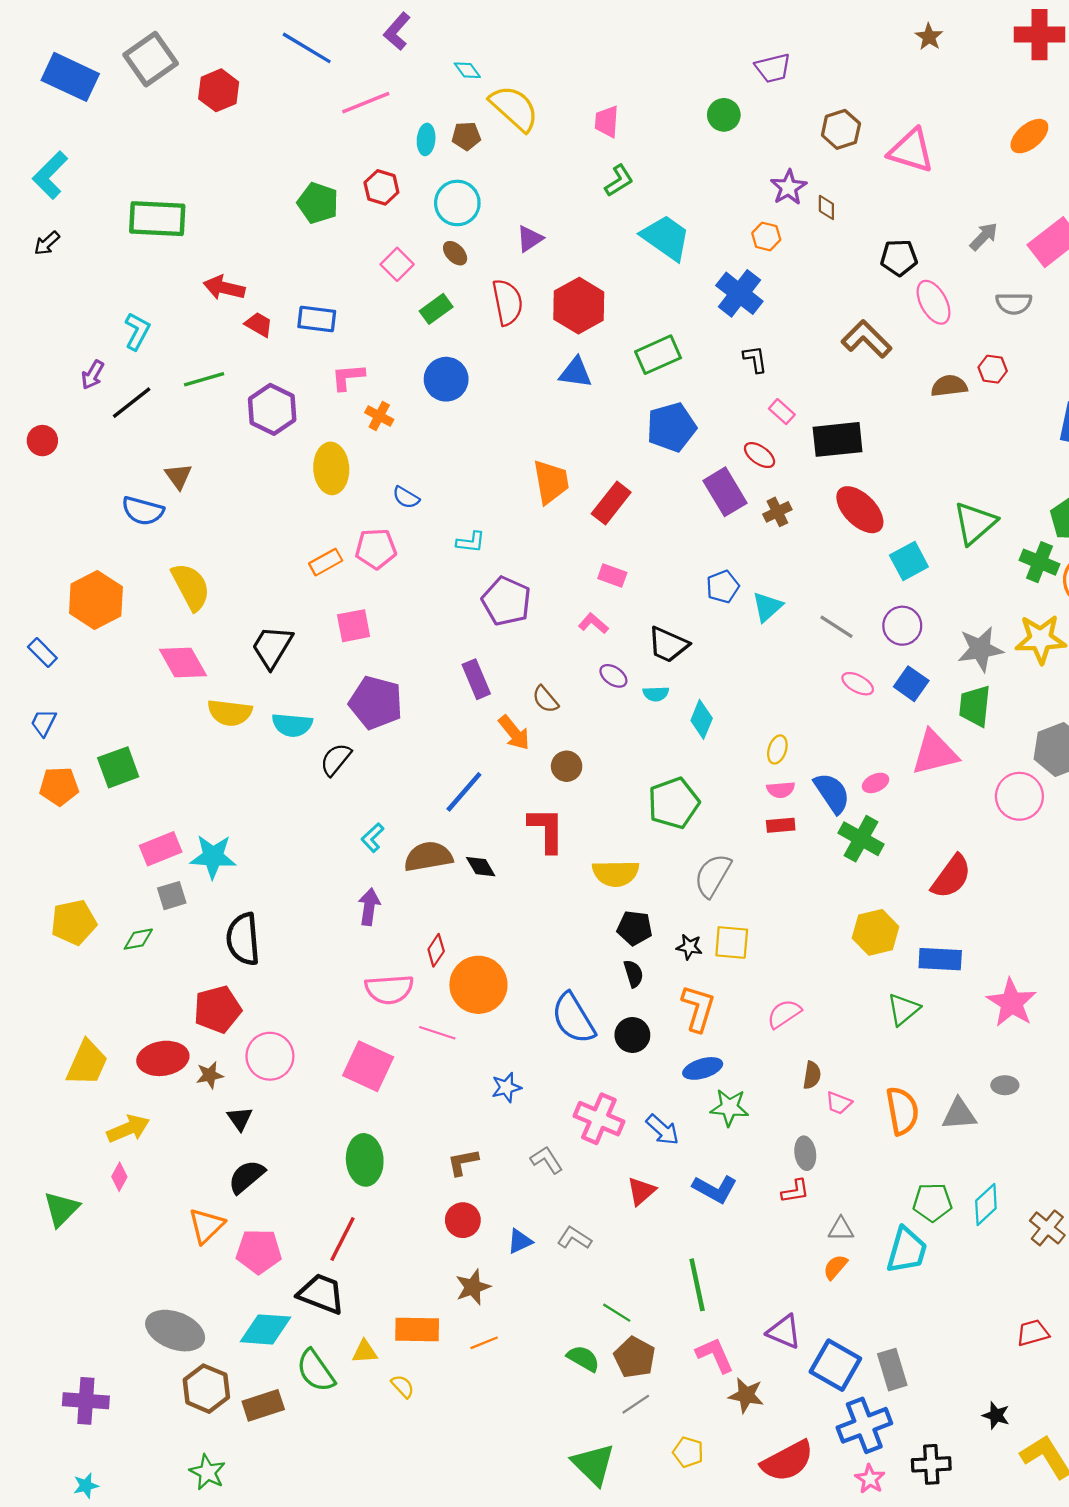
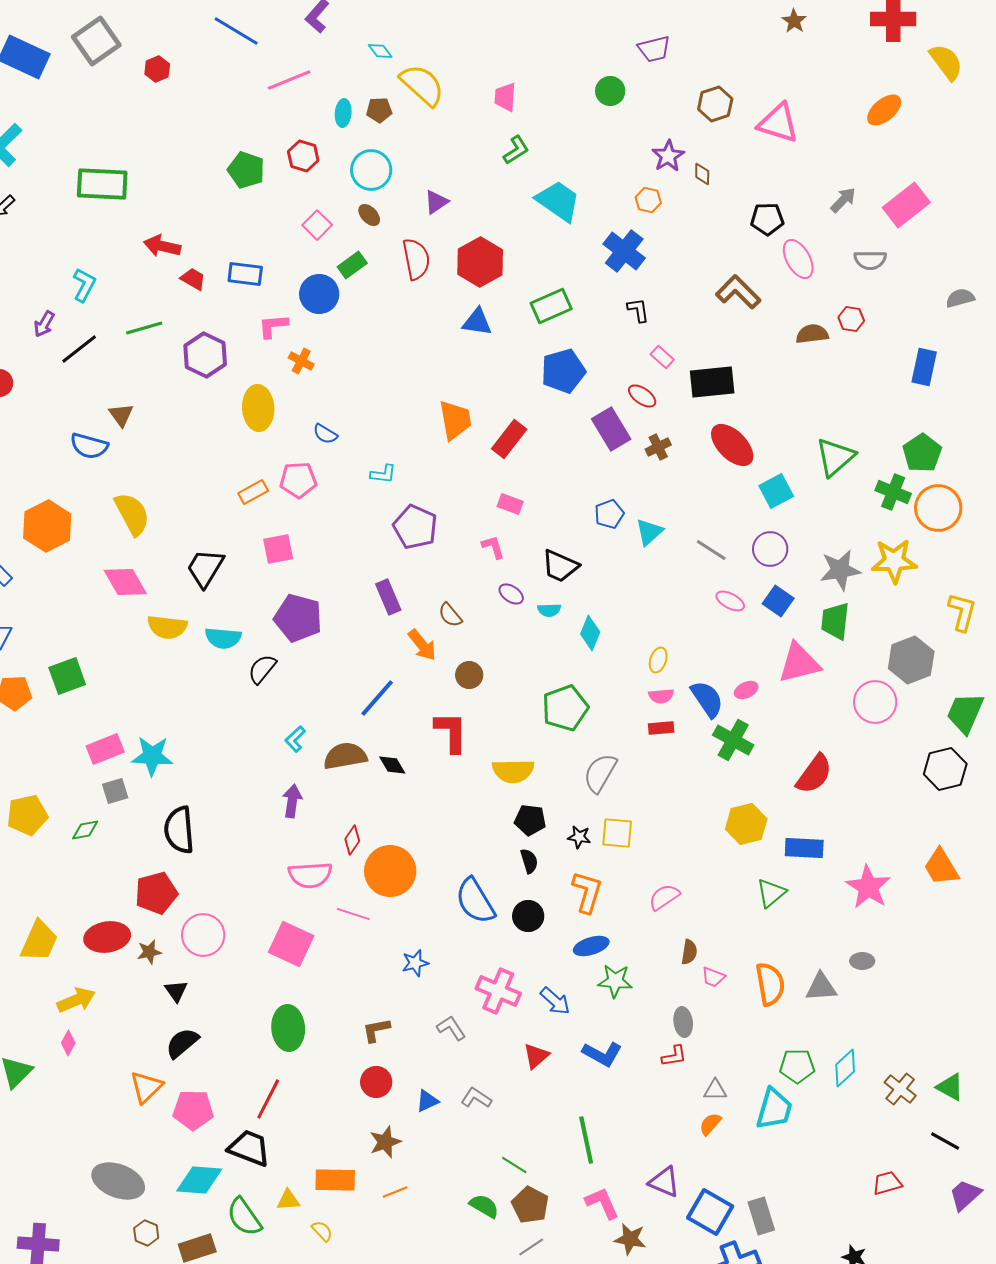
red hexagon: (219, 90) -> (157, 69), size x0.7
blue circle: (446, 379) -> (319, 294), moved
pink L-shape: (593, 623) -> (493, 547), turned 32
brown hexagon: (206, 1389) -> (146, 1233), size x0.6

